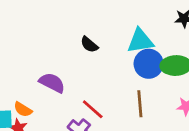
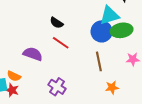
cyan triangle: (140, 41) -> (109, 15), moved
red line: (93, 109) -> (61, 43), moved

